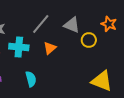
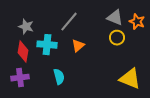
gray triangle: (72, 25) -> (115, 18), moved

